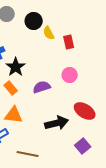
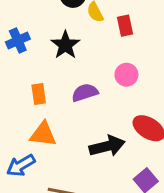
black star: (16, 67) -> (65, 45), moved
orange rectangle: (11, 88) -> (39, 94), turned 32

